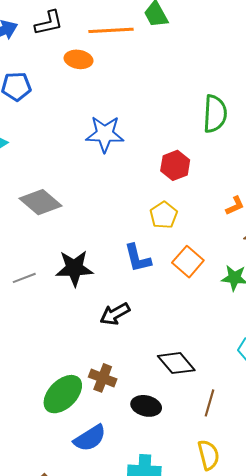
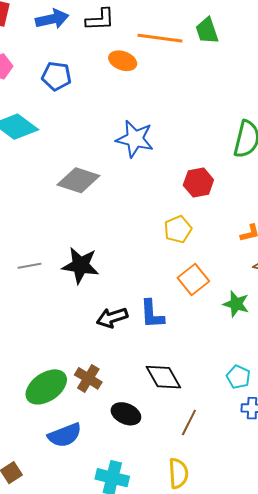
gray diamond: (41, 202) -> (78, 180), moved, turned -33
blue L-shape: (138, 258) -> (152, 314), moved

